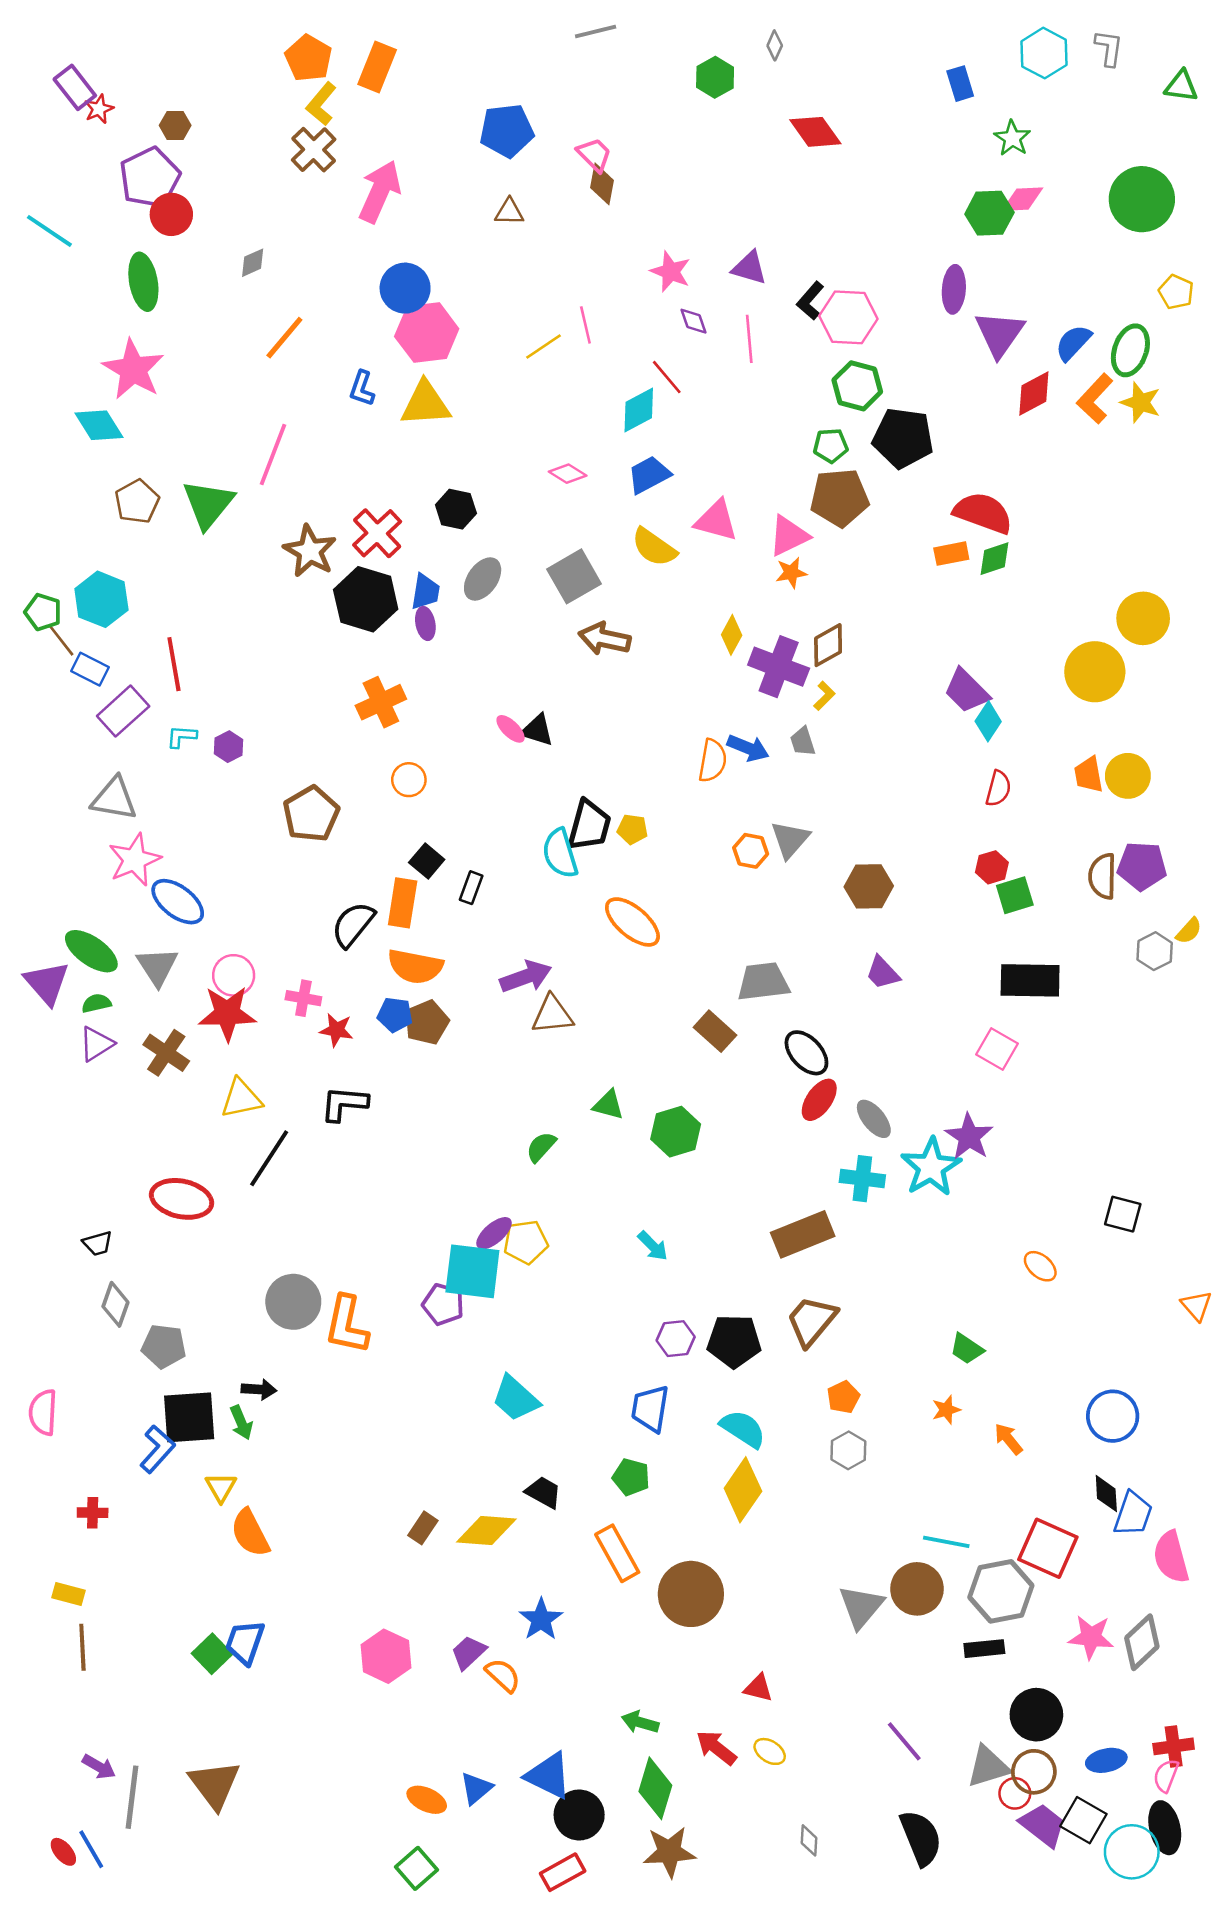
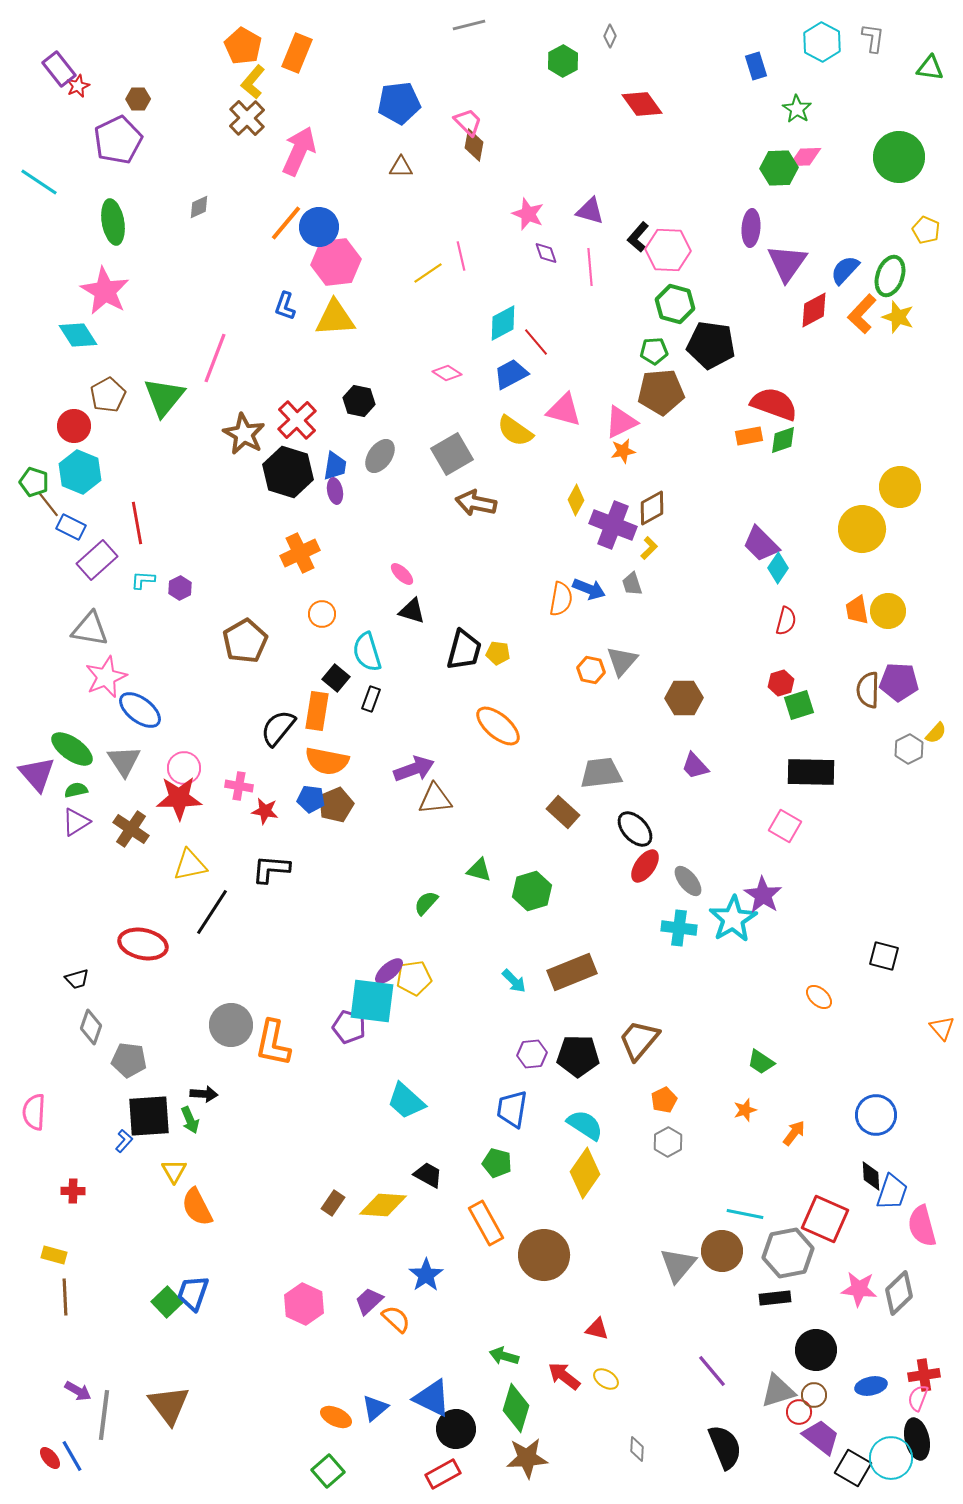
red circle: (171, 214) -> (74, 426), moved
orange line: (284, 338) -> (286, 223), moved
red line: (667, 377) -> (536, 342), moved
black triangle: (537, 730) -> (412, 611), moved
cyan semicircle: (560, 853) -> (367, 652), moved
brown rectangle: (803, 1234) -> (572, 972), moved
orange arrow: (1008, 1439) -> (794, 1133), turned 76
blue L-shape: (157, 1449) -> (124, 1141), size x0.6
brown circle: (1034, 1772) -> (814, 1395), size x0.7
black square: (1083, 1820) -> (853, 1468), moved

